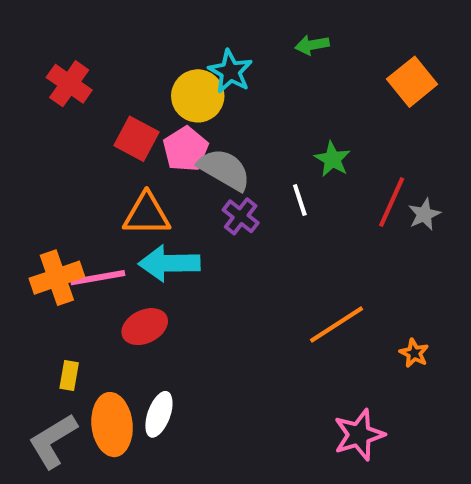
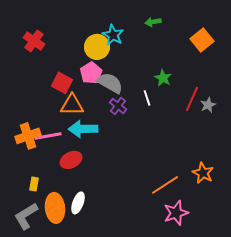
red square: (137, 139) -> (62, 83), moved
orange line: (337, 325) -> (165, 185), moved
orange star: (414, 353) -> (203, 173), size x1.5

